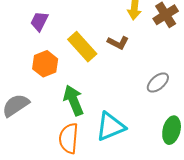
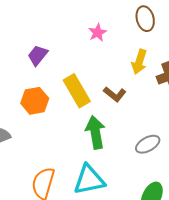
green arrow: (73, 100) -> (95, 132), moved

